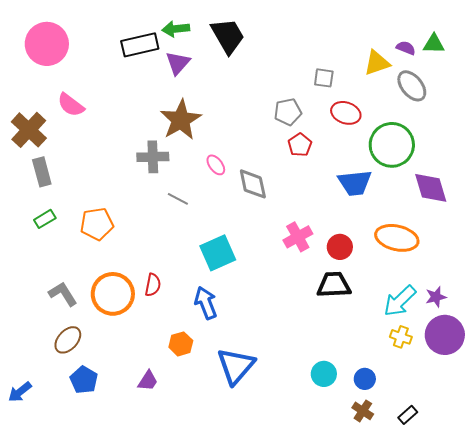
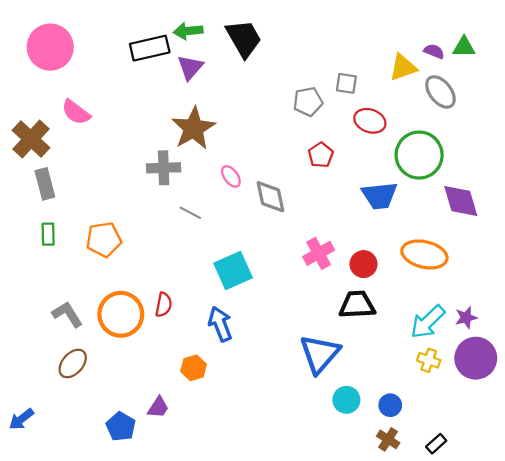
gray pentagon: (288, 112) -> (308, 102), moved
green rectangle: (45, 219) -> (48, 234), turned -60
blue triangle: (236, 366) -> (320, 354), moved
blue pentagon: (84, 380) -> (121, 427), moved

